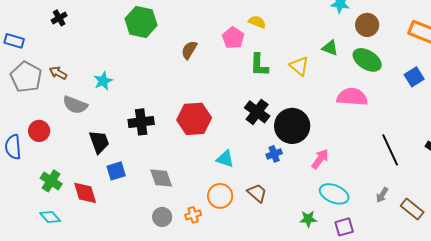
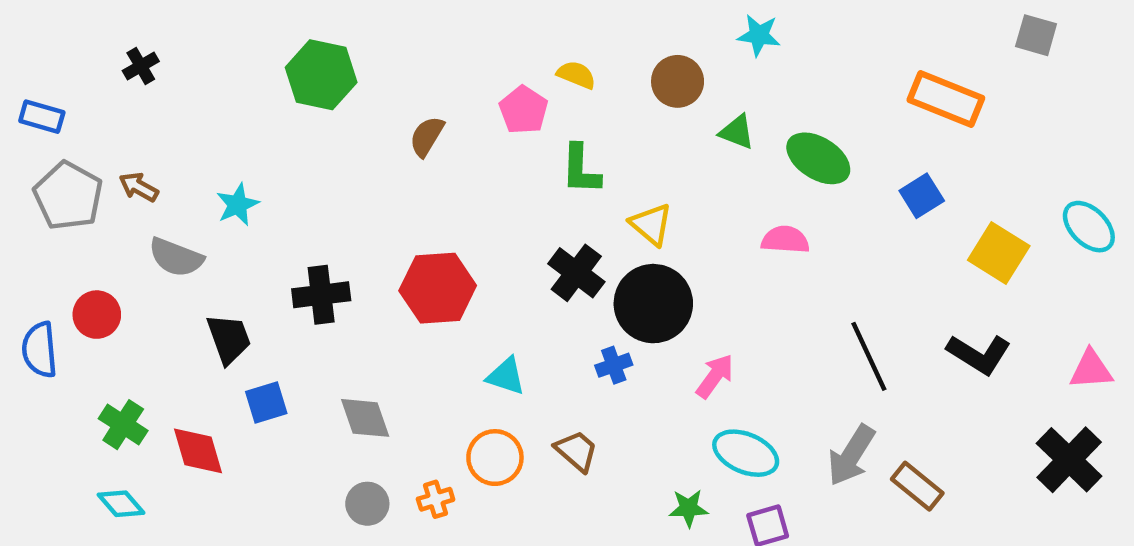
brown circle: (367, 25) -> (678, 81), moved
yellow triangle: (299, 66) -> (651, 224), moved
pink semicircle: (352, 97) -> (785, 240), size x0.7
gray arrow: (382, 195) -> (851, 455), size x1.8

